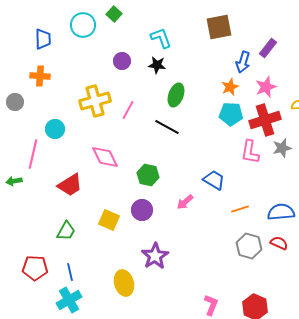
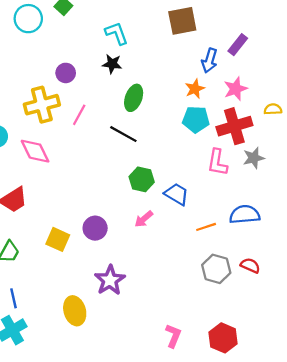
purple circle: (122, 61) -> (66, 73), moved
pink diamond: (105, 157) -> (35, 151), moved
green hexagon: (148, 175) -> (142, 179), moved
blue semicircle: (281, 212) -> (245, 215), moved

